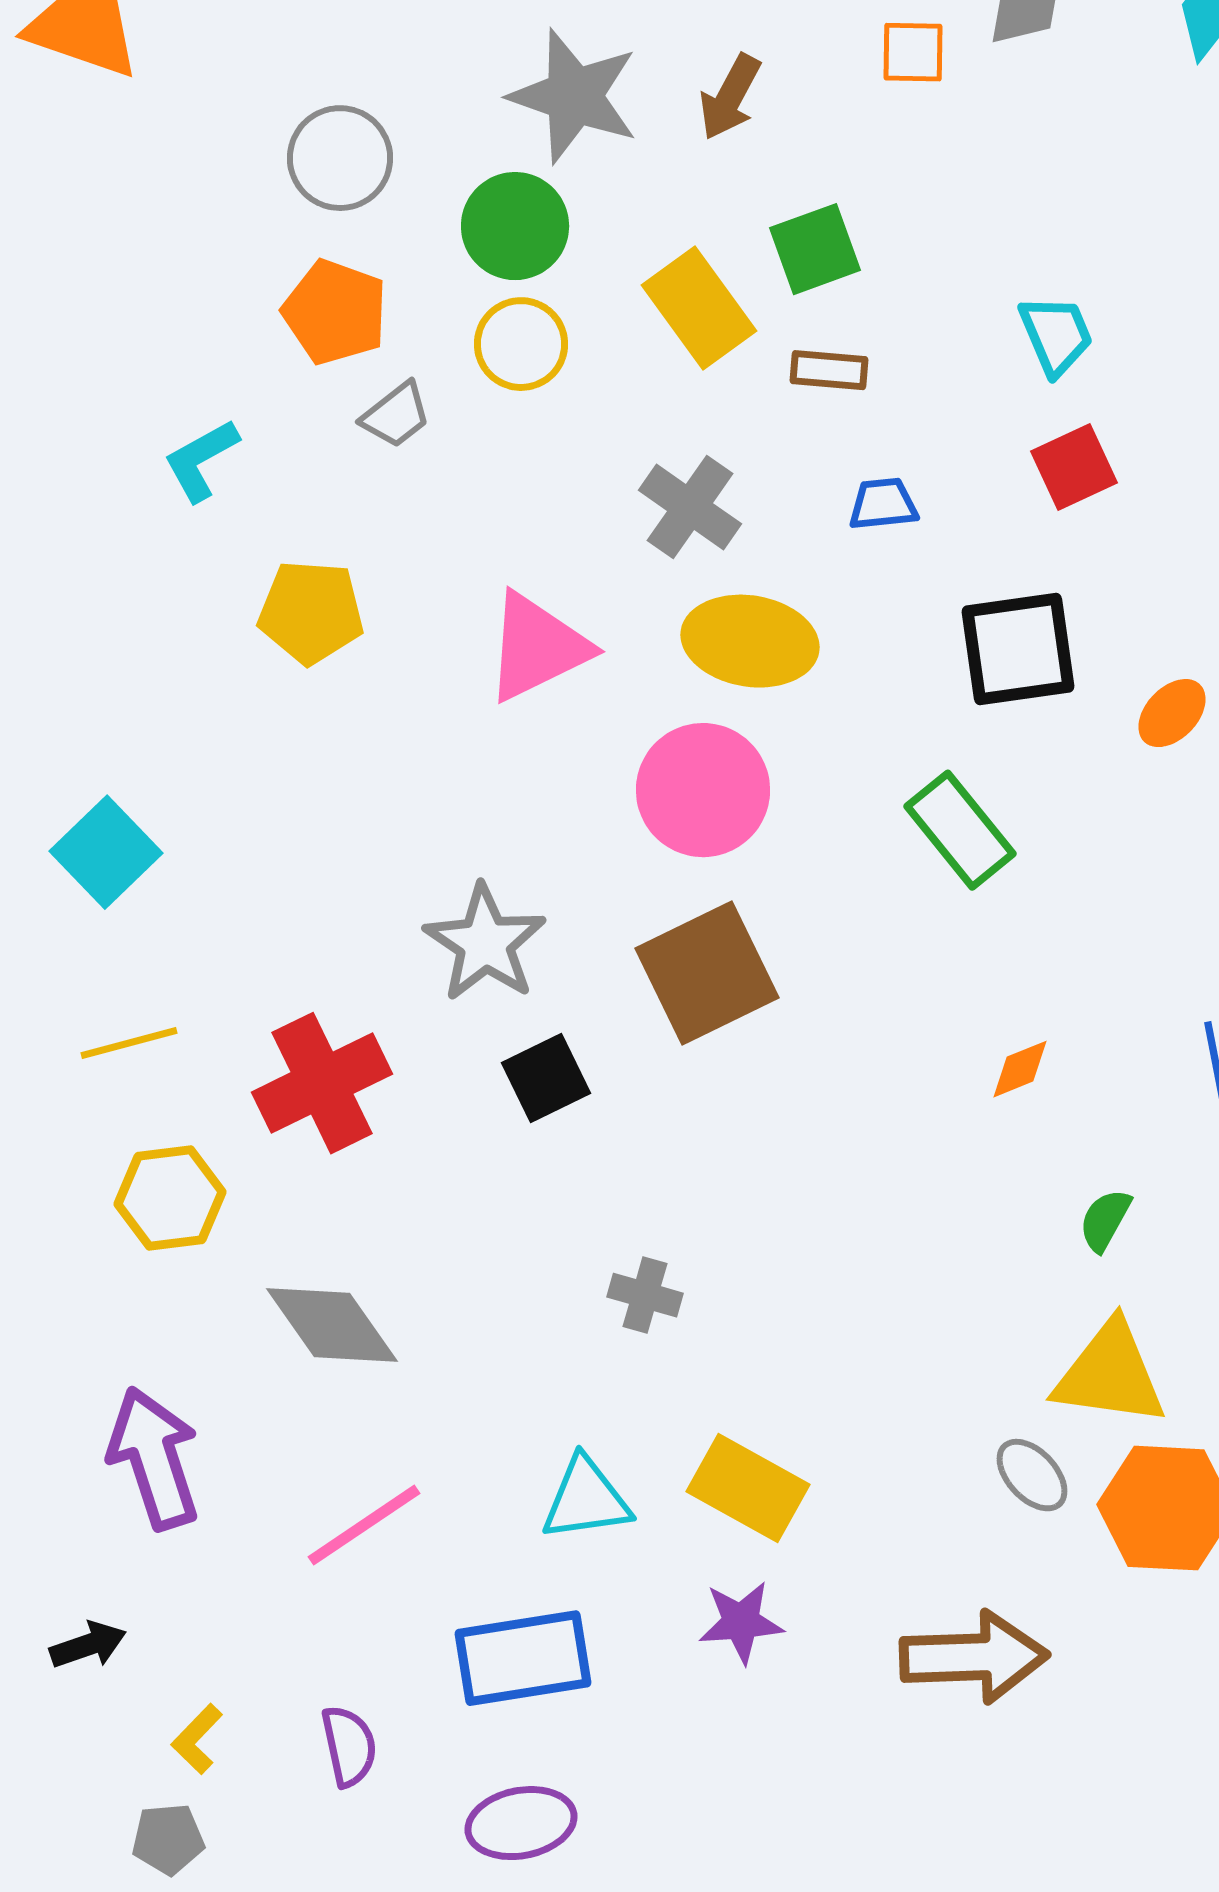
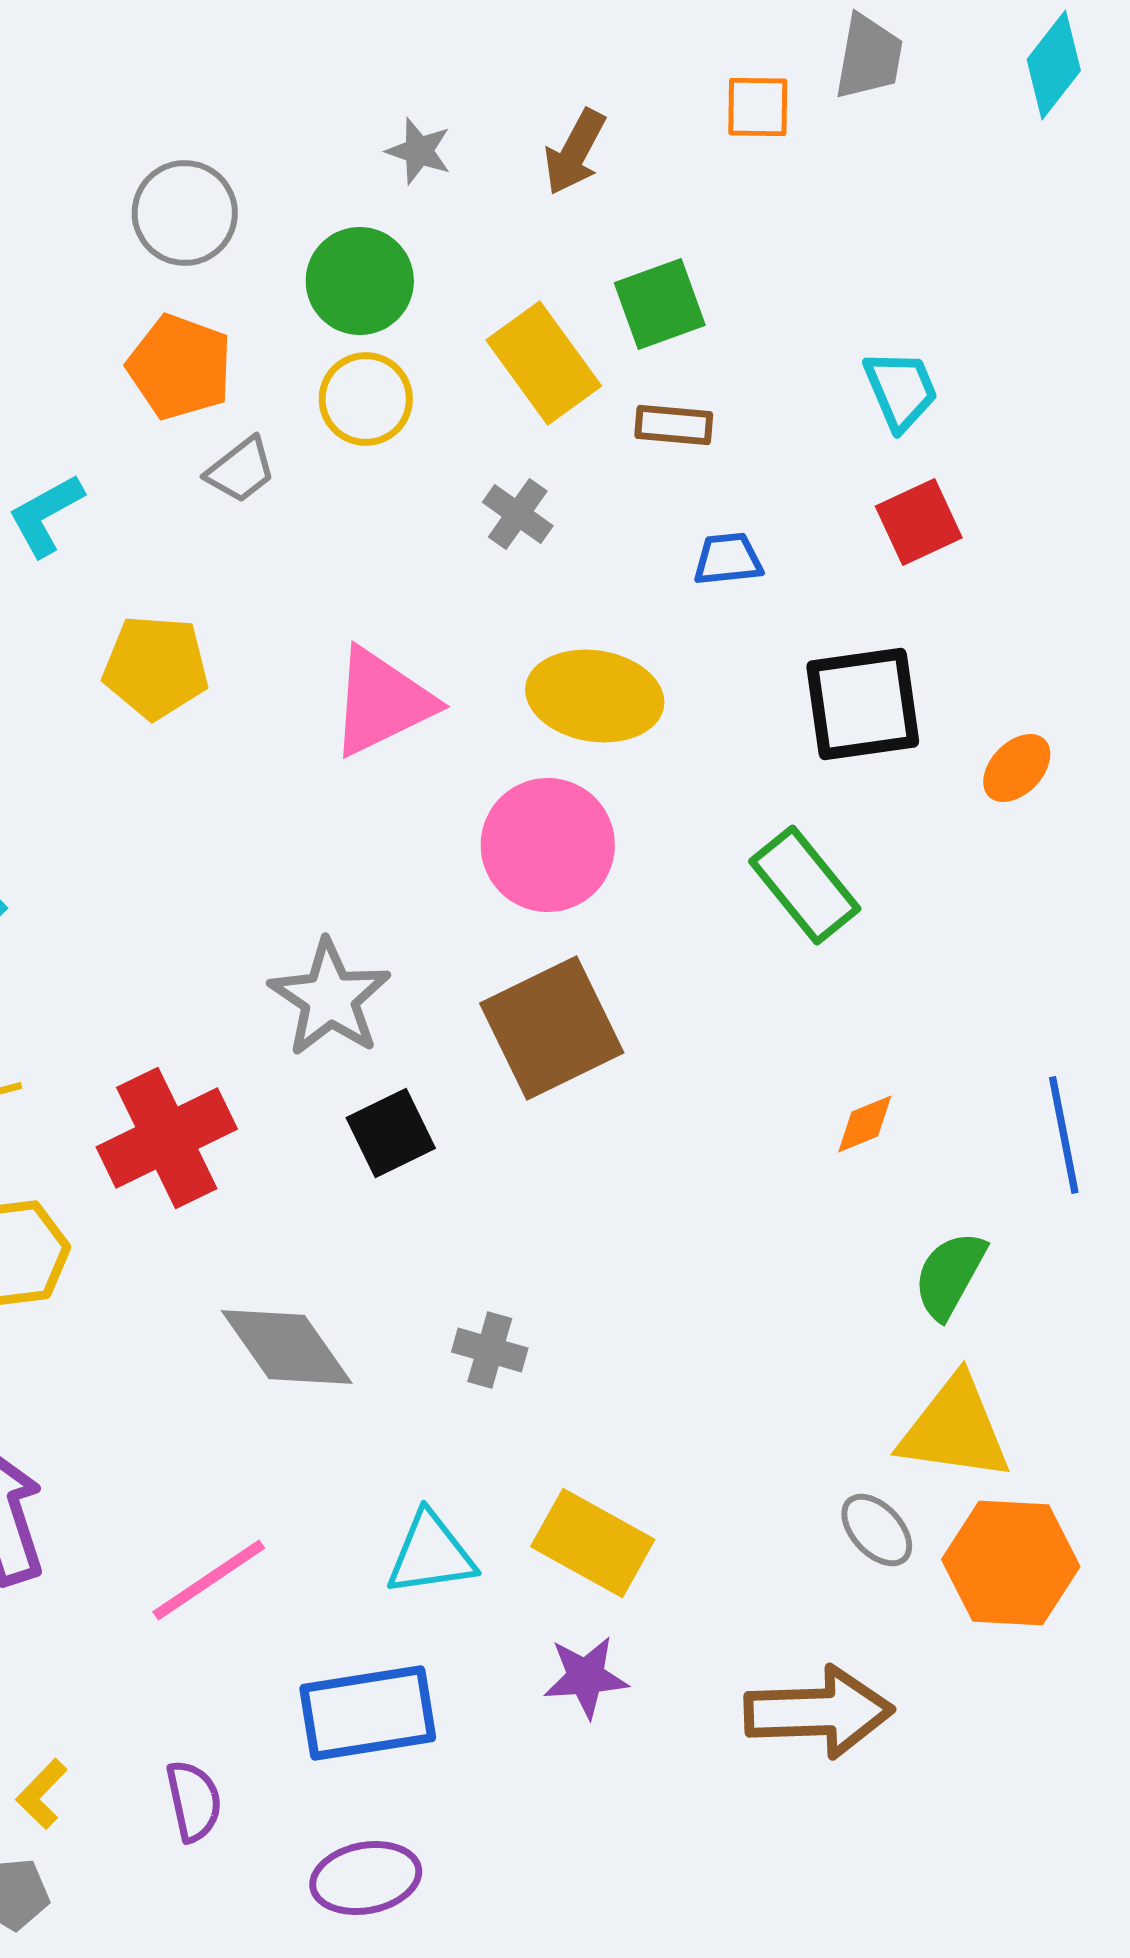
gray star: (574, 96) -> (419, 151), size x0.5
gray cross: (690, 507) -> (518, 514), moved, size x0.7
green semicircle: (1105, 1220) -> (950, 1275), size x1.4
gray diamond: (332, 1325) -> (287, 1347), moved

